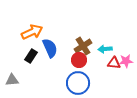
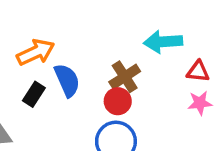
cyan arrow: (105, 49) -> (163, 42), moved, size x1.5
red triangle: (114, 63) -> (198, 72), moved

